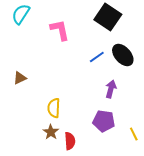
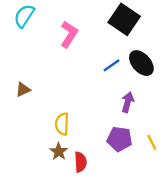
pink L-shape: (60, 30) -> (69, 34), turned 45
yellow line: (134, 134) -> (152, 142), moved

